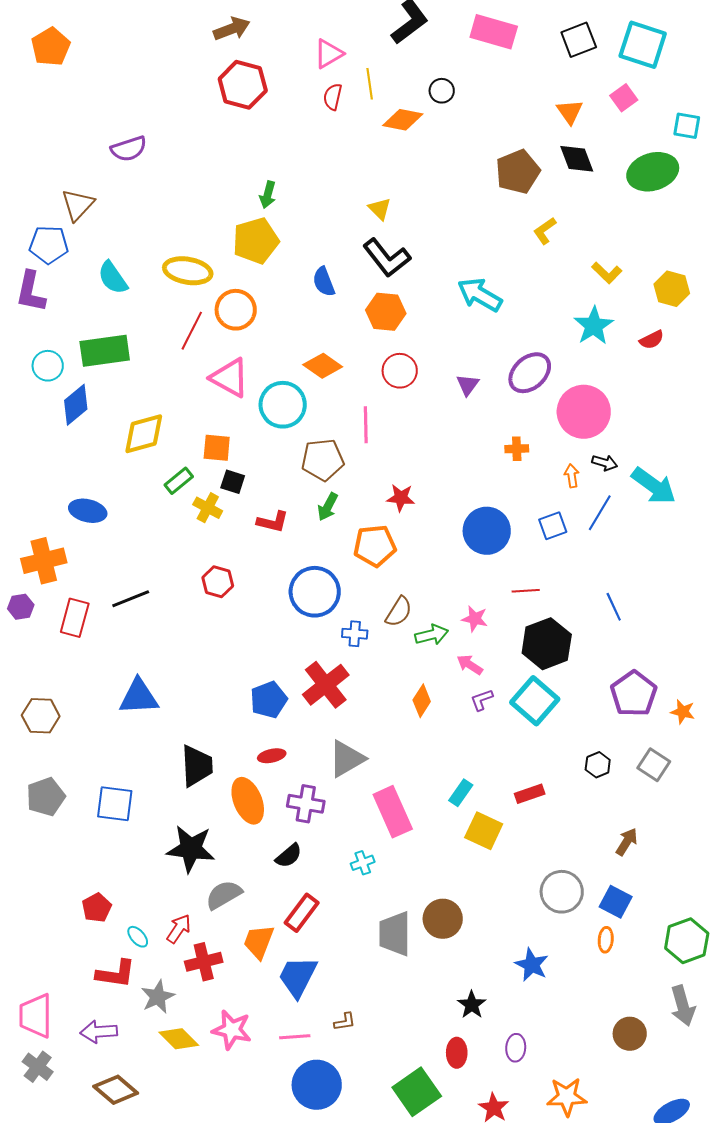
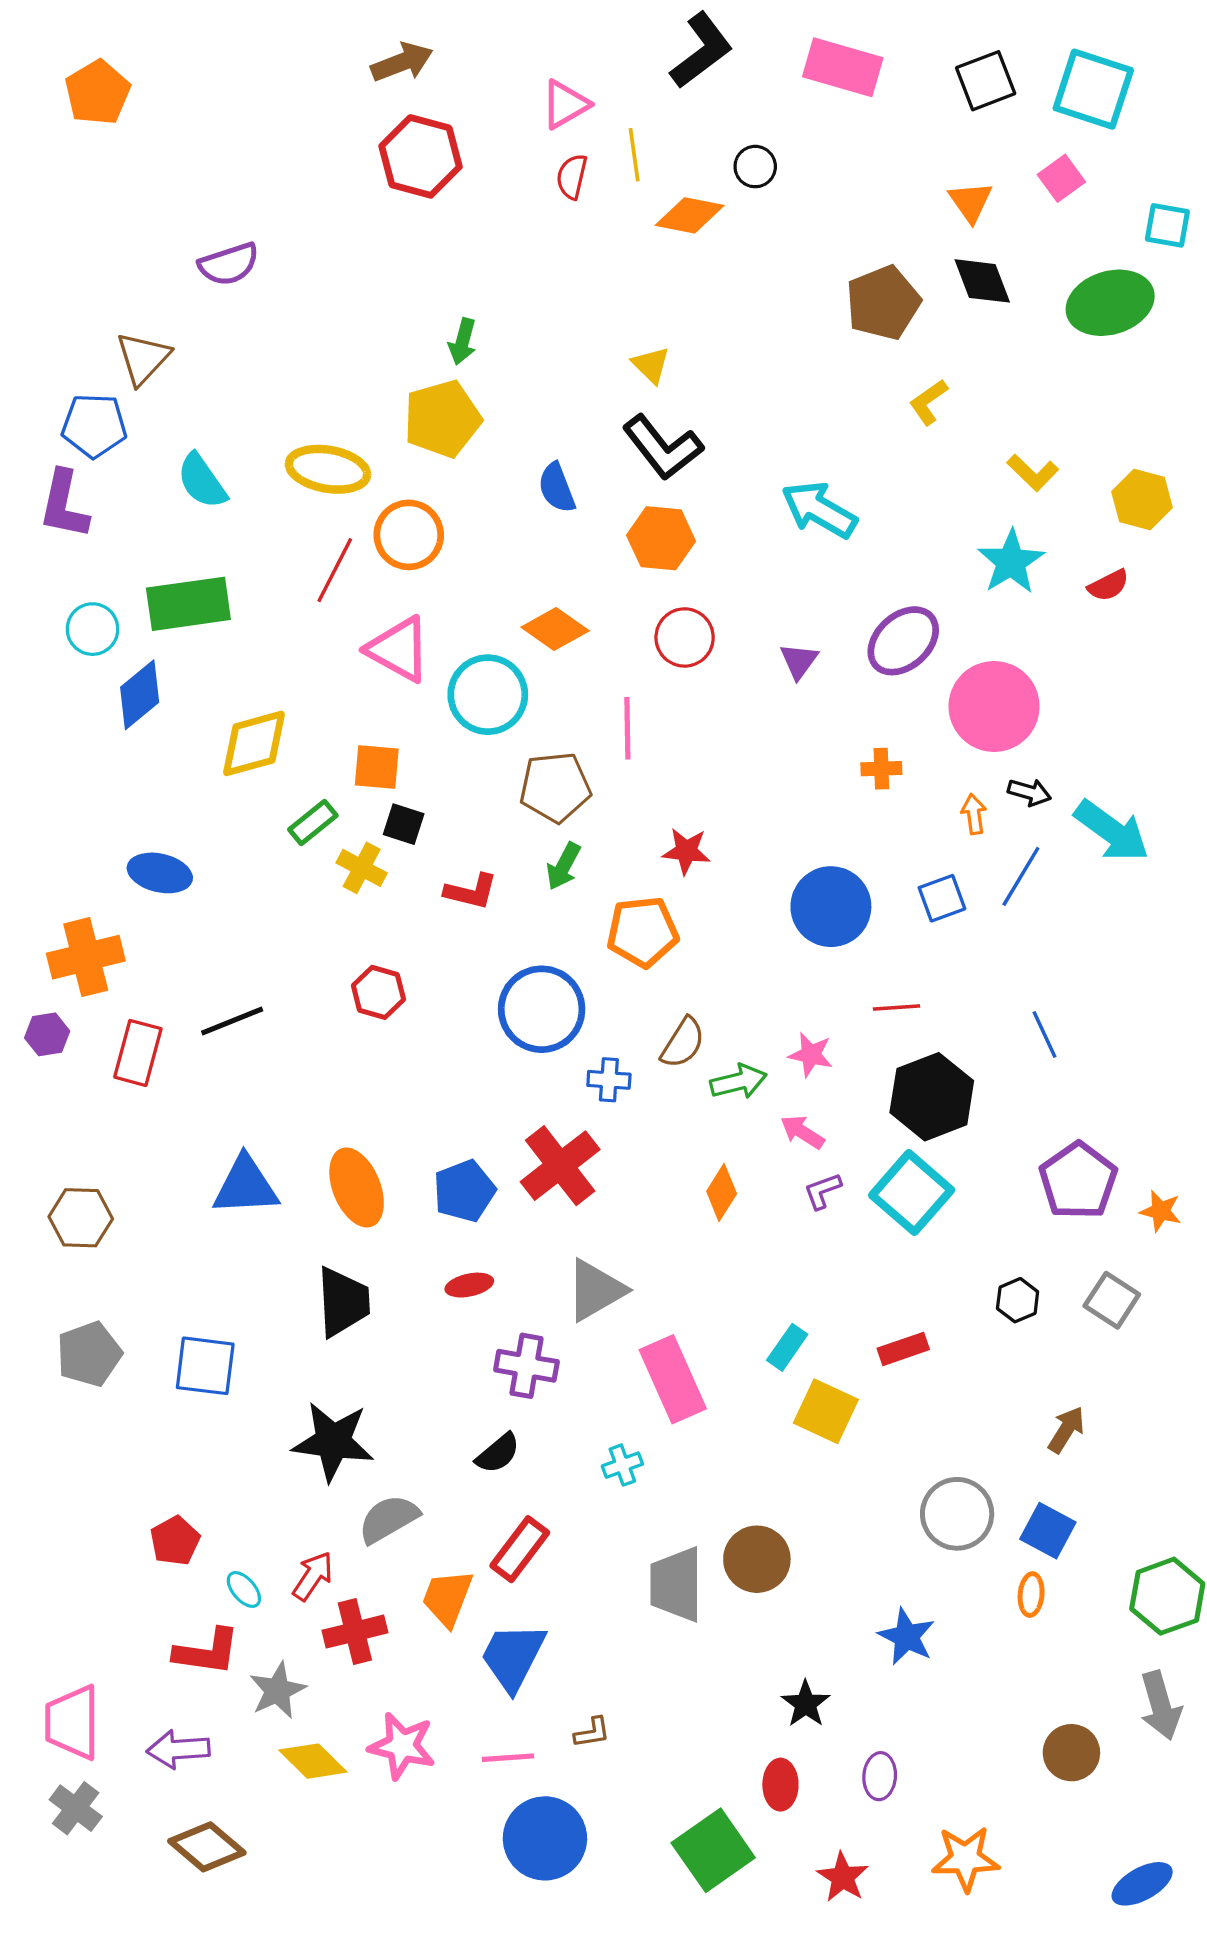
orange ellipse: (248, 801) -> (357, 1187), moved

